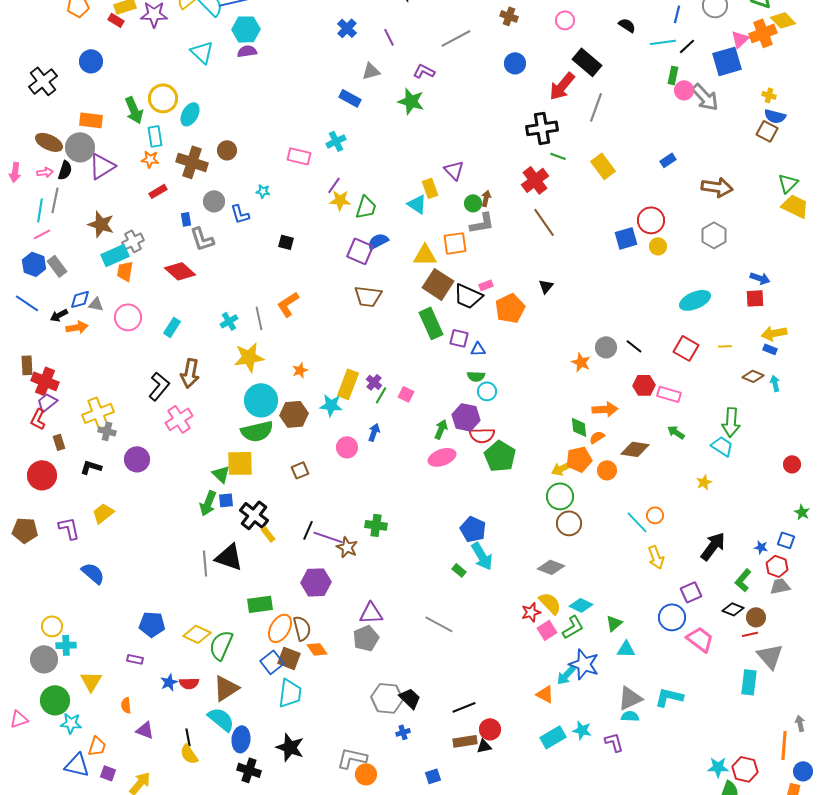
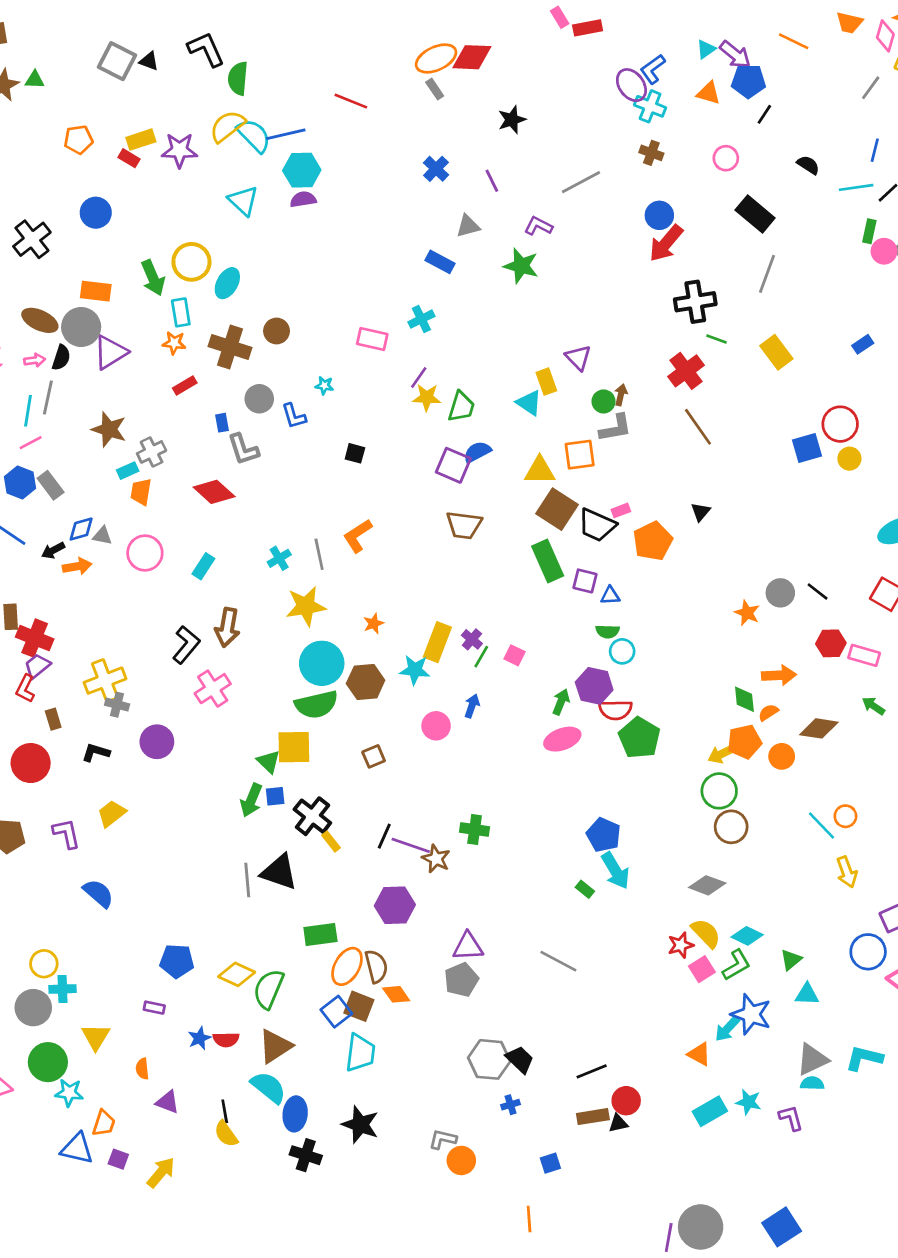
red arrow: (562, 86) -> (666, 243), moved
cyan rectangle: (115, 255) -> (128, 471), size x0.6
gray L-shape: (352, 758) -> (443, 1139), size x0.7

